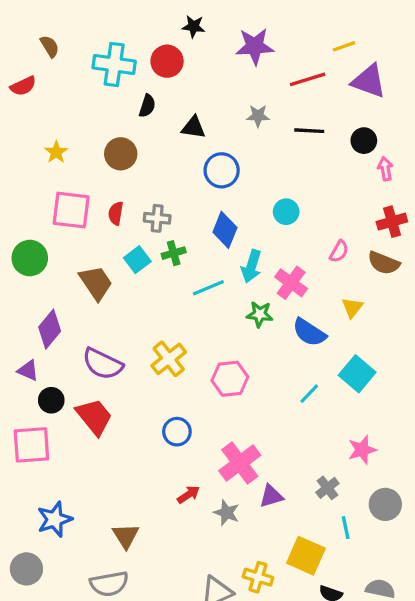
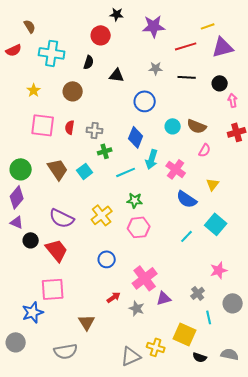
cyan cross: (114, 65) -> (52, 53), moved
purple triangle: (369, 81) -> (223, 47), turned -35
blue circle: (222, 170) -> (145, 101), moved
green circle: (30, 258) -> (21, 169), moved
cyan square: (137, 260) -> (85, 171), moved
brown semicircle: (384, 263) -> (197, 126), moved
green star: (260, 314) -> (135, 200), moved
purple diamond: (50, 329) -> (17, 197), moved
pink square: (31, 445) -> (53, 289), moved
brown triangle: (126, 536) -> (87, 322), moved

